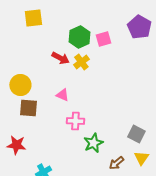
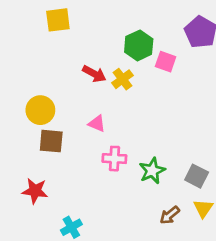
green hexagon: (79, 37) -> (139, 45), moved
pink square: (103, 39) -> (166, 62), moved, turned 35
green star: (93, 143) -> (152, 171), moved

